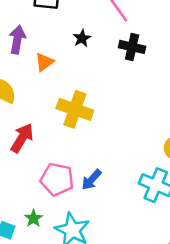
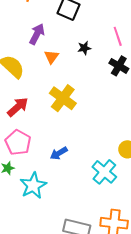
orange triangle: (44, 62) -> (51, 57), turned -35
pink pentagon: (57, 179) -> (18, 142), moved

